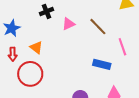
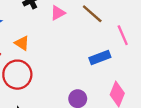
blue rectangle: (102, 64) -> (100, 57), turned -30

